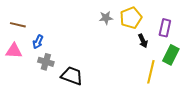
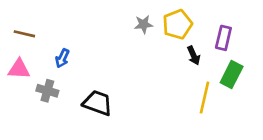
blue arrow: (38, 42) -> (62, 58), moved
gray cross: (46, 62) -> (47, 91), moved

